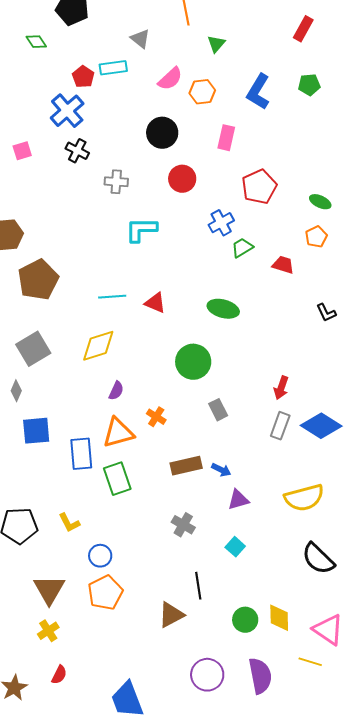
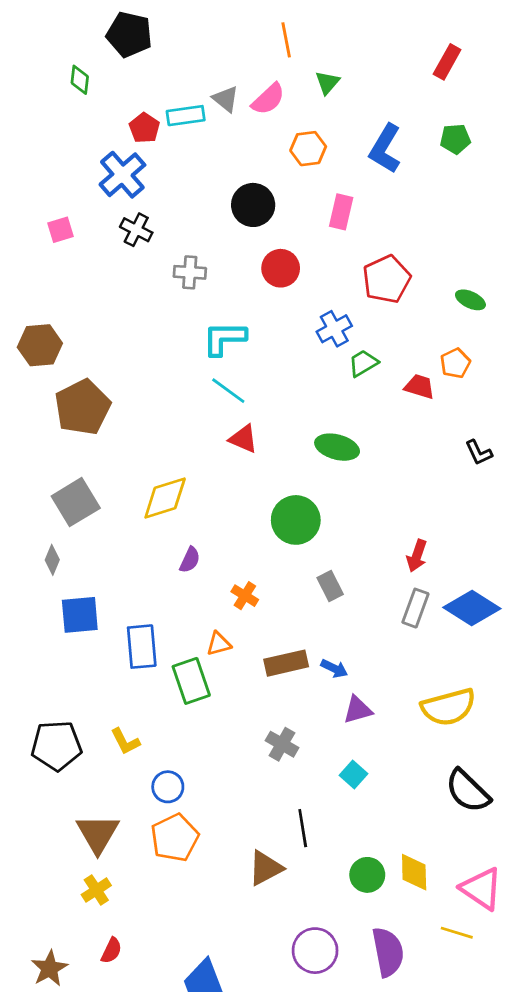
gray triangle: (140, 39) -> (226, 99), moved
green diamond: (36, 42) -> (80, 80), turned 40
pink semicircle: (170, 79) -> (268, 99), moved
orange pentagon: (316, 237) -> (455, 363), moved
cyan line: (112, 297) -> (228, 391), moved, turned 40
orange triangle: (118, 433) -> (219, 644), moved, size x0.6

